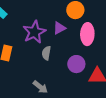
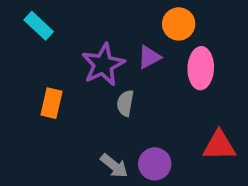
purple circle: (76, 64) -> (155, 164), moved

